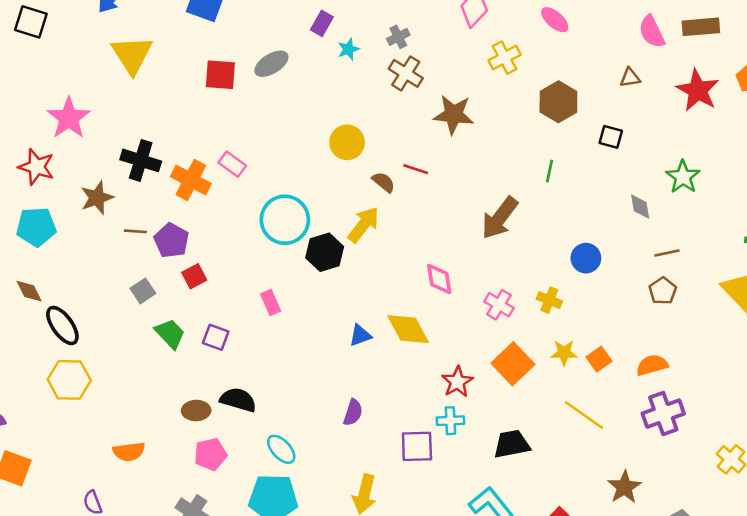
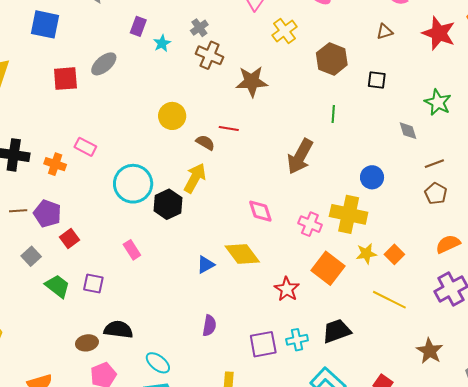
orange cross: (191, 180) -> (55, 164), size x0.7
yellow cross: (549, 300) -> (349, 214), size x1.8
orange semicircle: (652, 365) -> (448, 244), moved
cyan cross: (450, 421) -> (297, 340), moved

